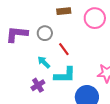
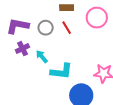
red line: (64, 49) -> (67, 28), moved
purple cross: (38, 85) -> (22, 49), moved

